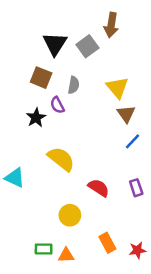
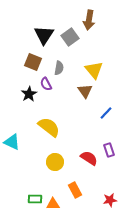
brown triangle: (126, 114) -> (85, 91), moved
red semicircle: (99, 188) -> (89, 158), moved
yellow circle: (70, 215) -> (55, 162), moved
orange rectangle: (107, 243) -> (75, 190), moved

